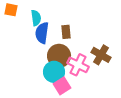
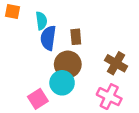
pink cross: (78, 65) -> (109, 97), moved
pink square: (62, 86) -> (38, 99), moved

